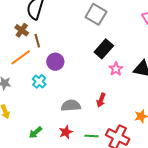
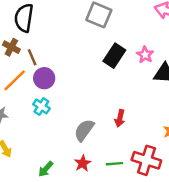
purple circle: (55, 62) -> (44, 78), moved
pink star: (116, 69) -> (145, 55), moved
gray semicircle: (71, 106) -> (84, 130), turned -42

